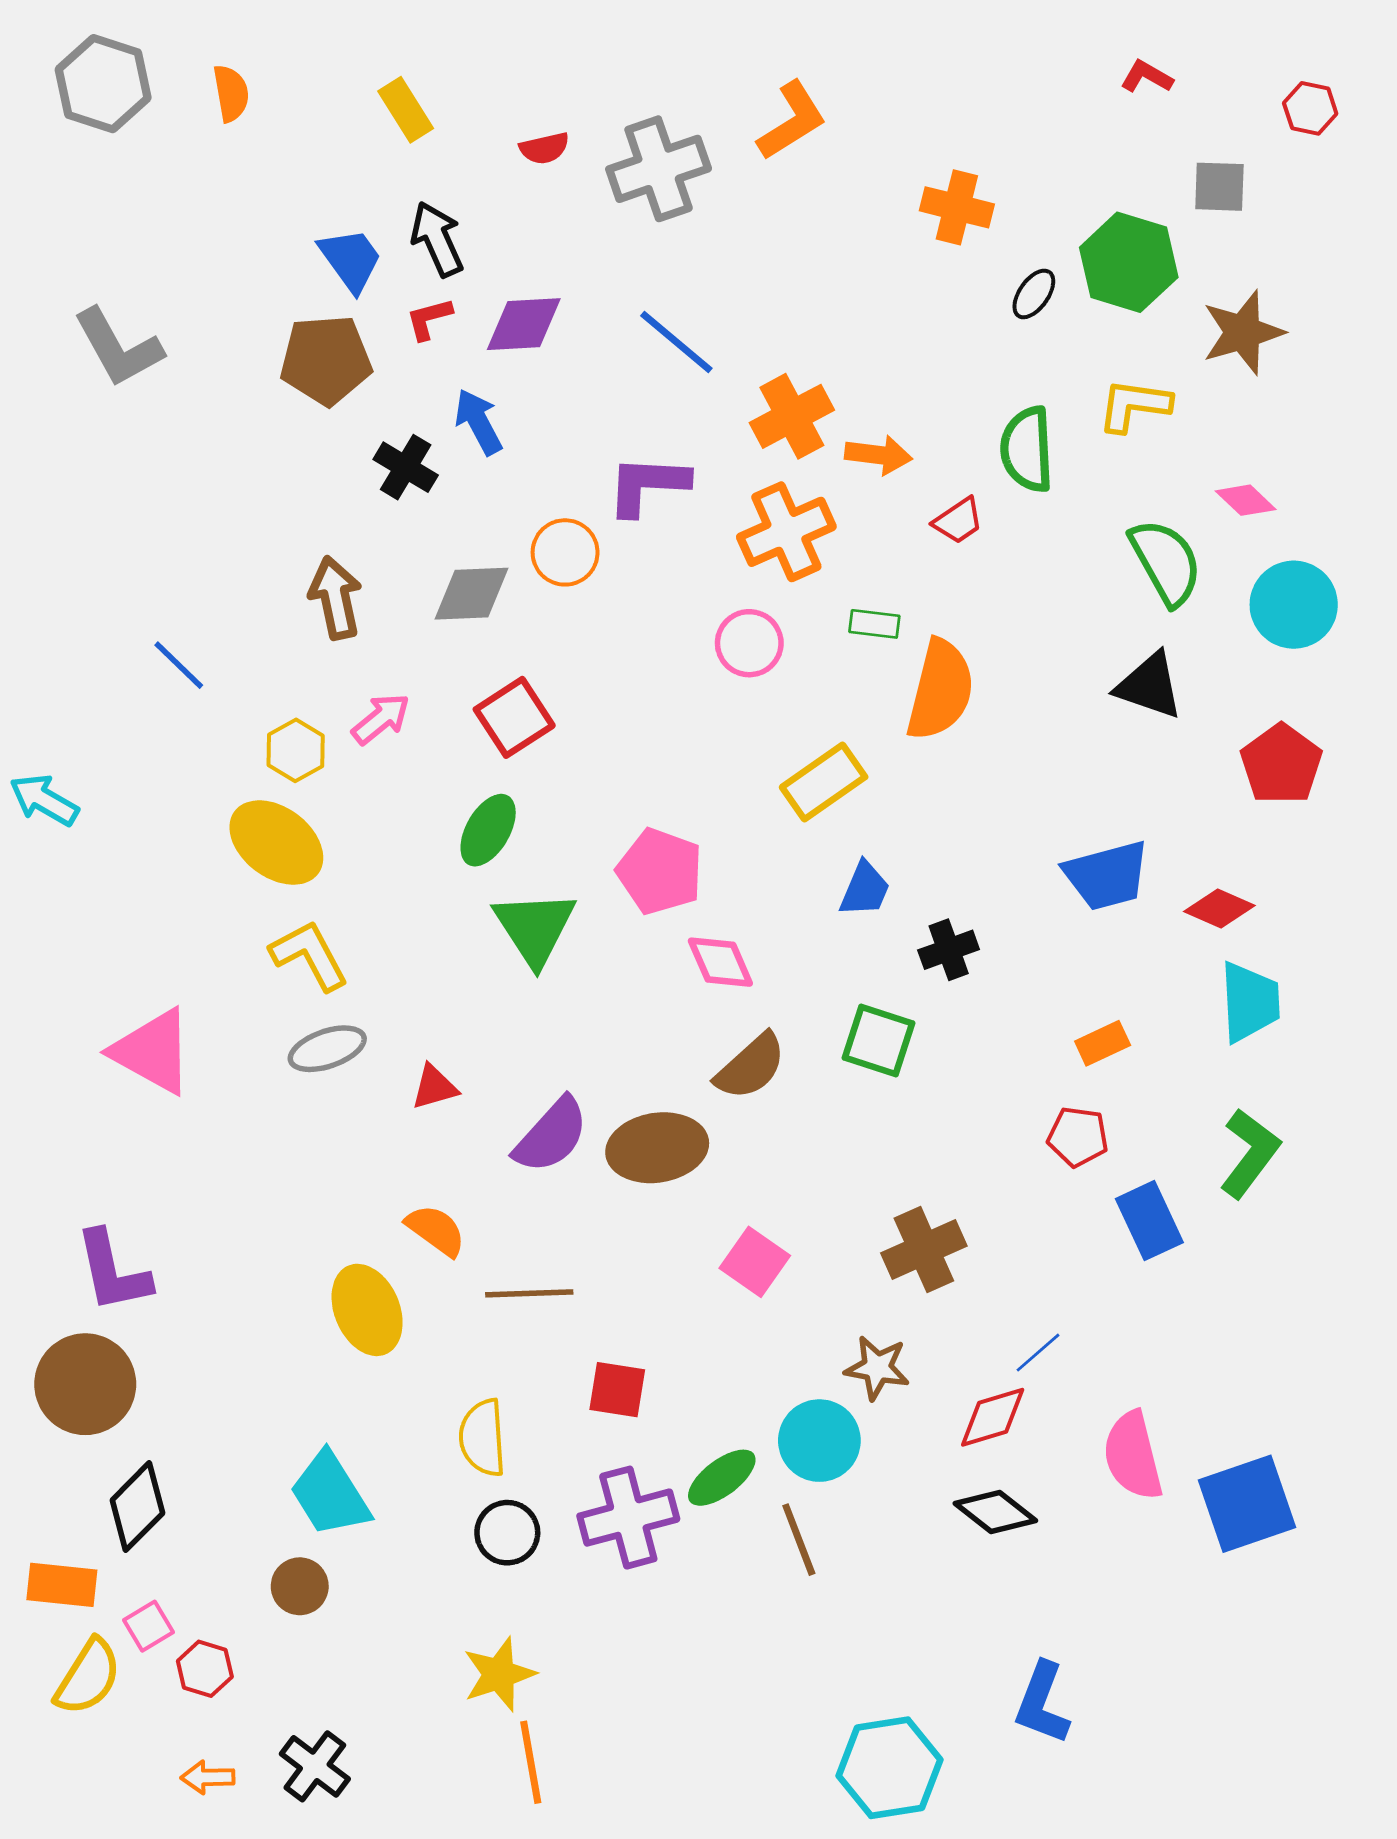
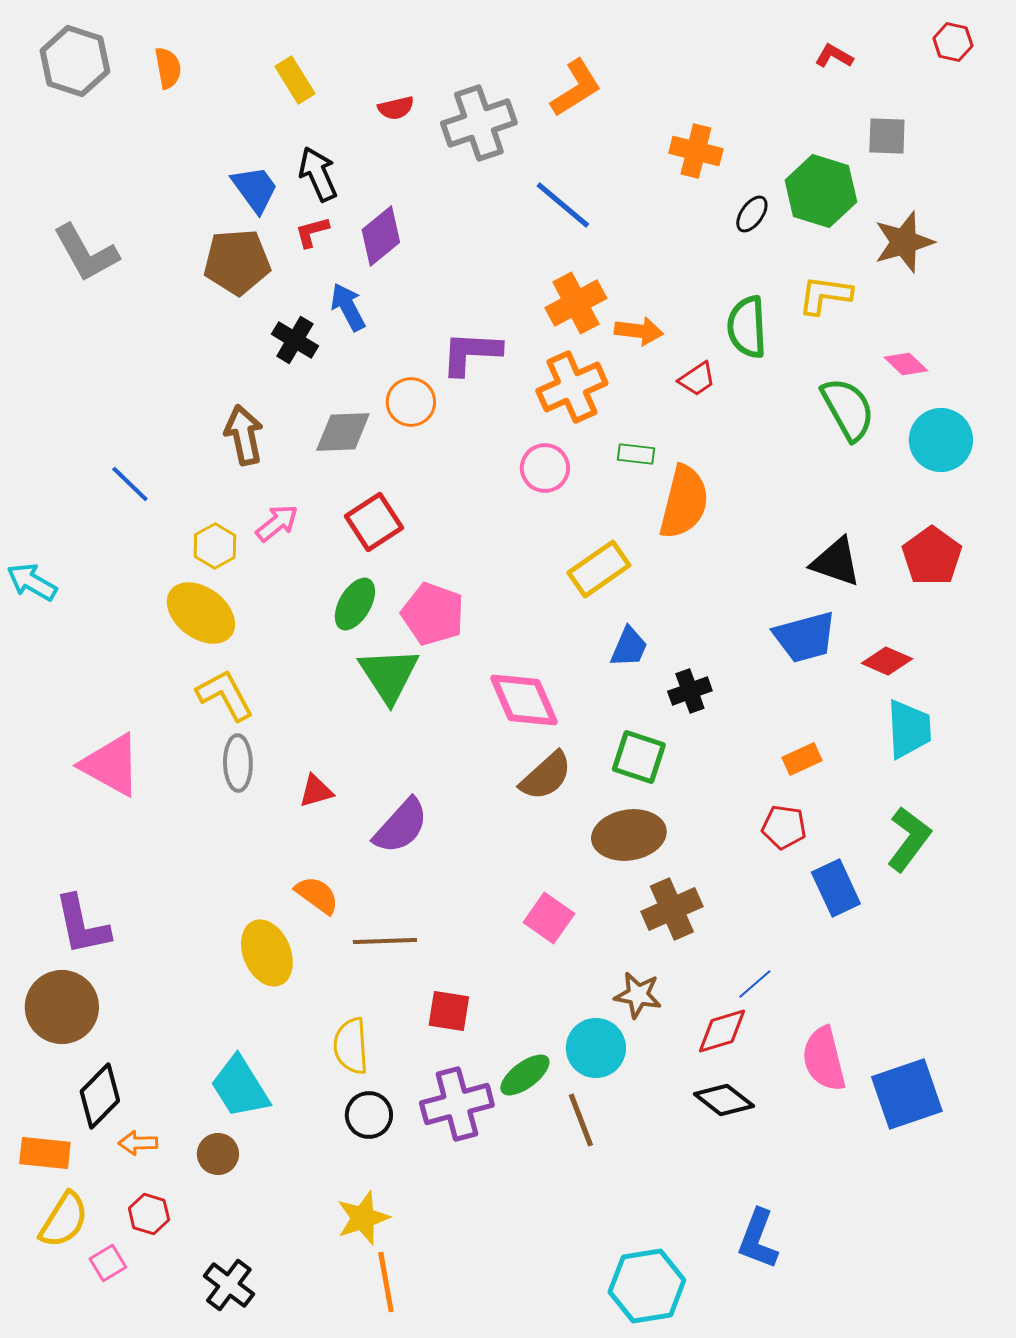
red hexagon: (1310, 108) -> (953, 42), moved
purple diamond: (524, 324) -> (381, 236), turned -36
blue line: (676, 342) -> (563, 205), moved
black triangle: (1149, 686) -> (836, 562), moved
pink pentagon: (660, 871) -> (433, 614), moved
pink diamond: (720, 962) -> (524, 700), size x1.4
gray ellipse: (327, 1049) -> (238, 763), turned -72
brown ellipse: (657, 1148) -> (629, 835), moved
pink square: (148, 1626) -> (108, 1263), moved
orange arrow: (208, 1777) -> (138, 1143), moved

